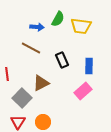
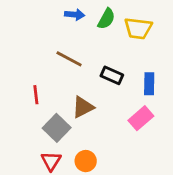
blue arrow: (37, 27) -> (75, 15), moved
black rectangle: (62, 60) -> (112, 75), turned -42

